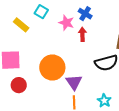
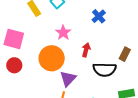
pink star: (66, 23) -> (63, 33), moved
red arrow: (82, 34) -> (86, 50), moved

